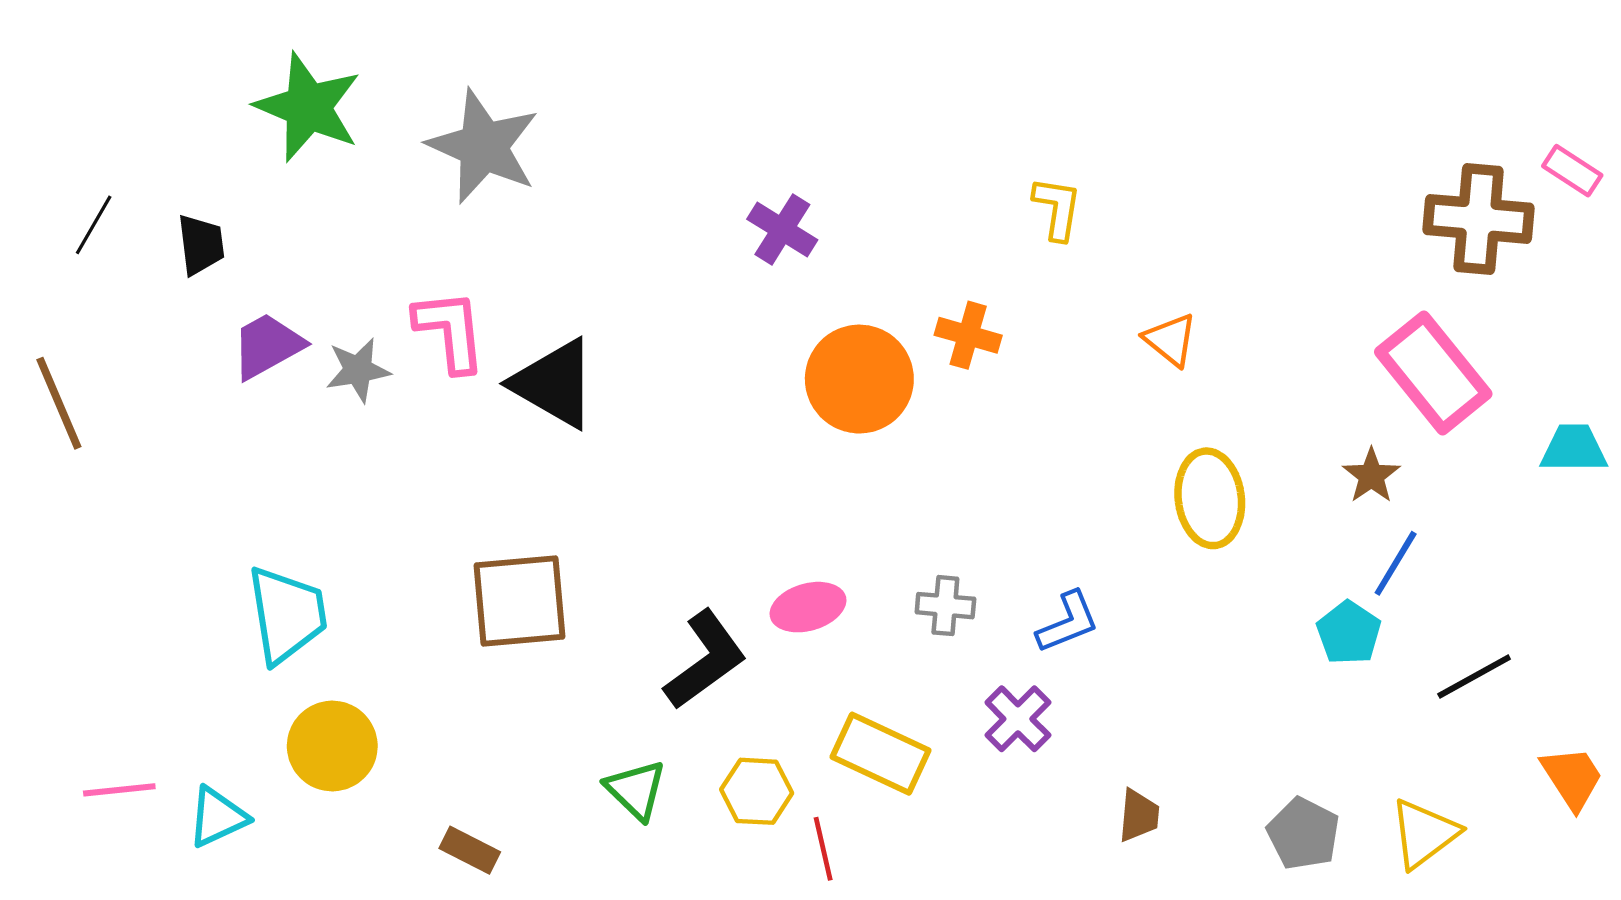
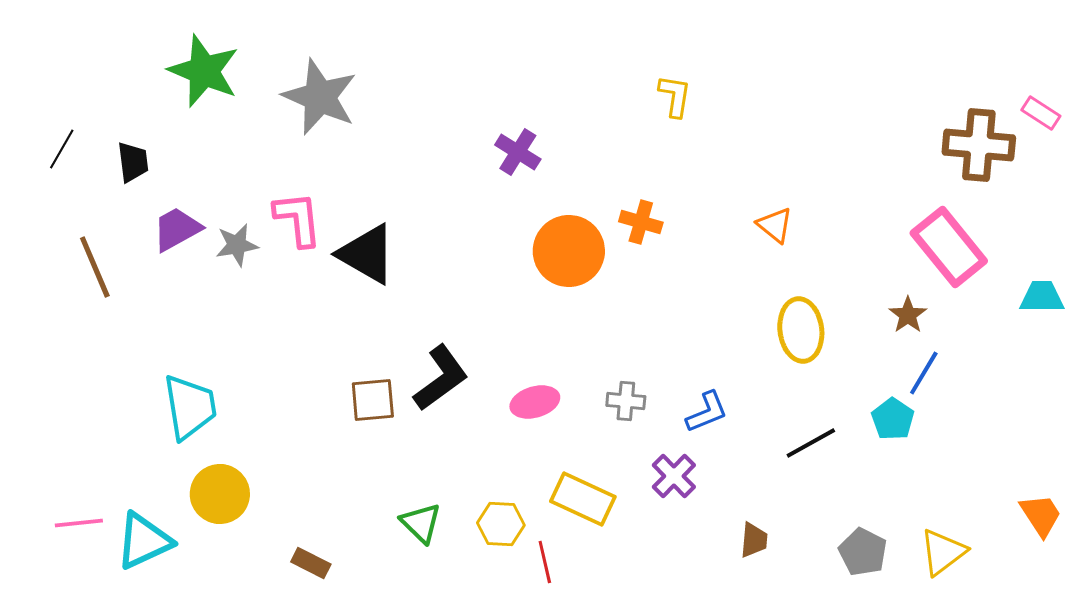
yellow L-shape: (1057, 208) -> (675, 96), moved
brown line: (59, 403) -> (95, 267), moved
brown square: (520, 601) -> (373, 400), moved, size x0.7
black L-shape: (705, 660) -> (441, 378), moved
black line: (1474, 677) -> (811, 443), moved
cyan triangle: (217, 817) -> (144, 541), size x1.4

